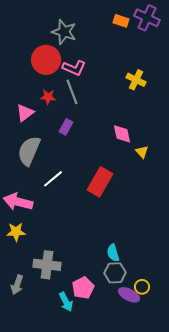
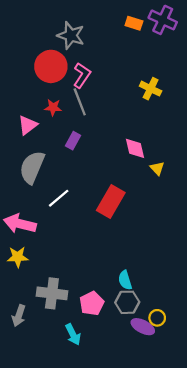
pink L-shape: (74, 68) -> (82, 75), turned -80
pink pentagon: (83, 288) -> (92, 303), moved

